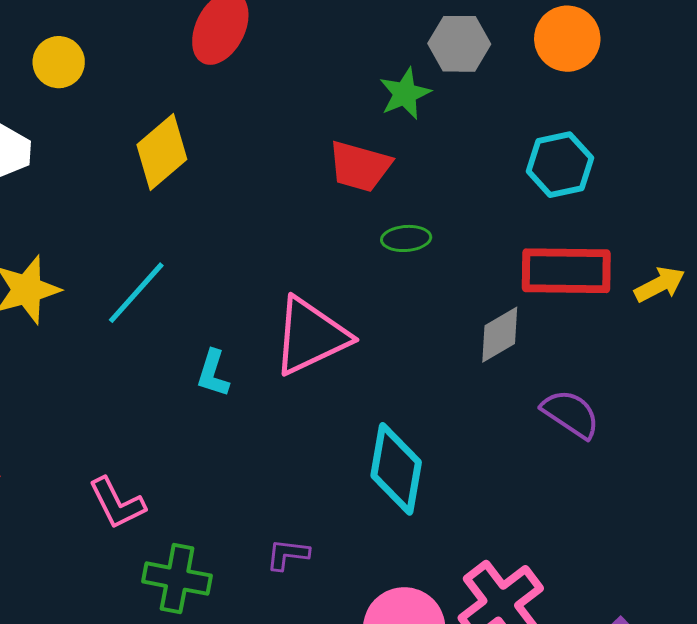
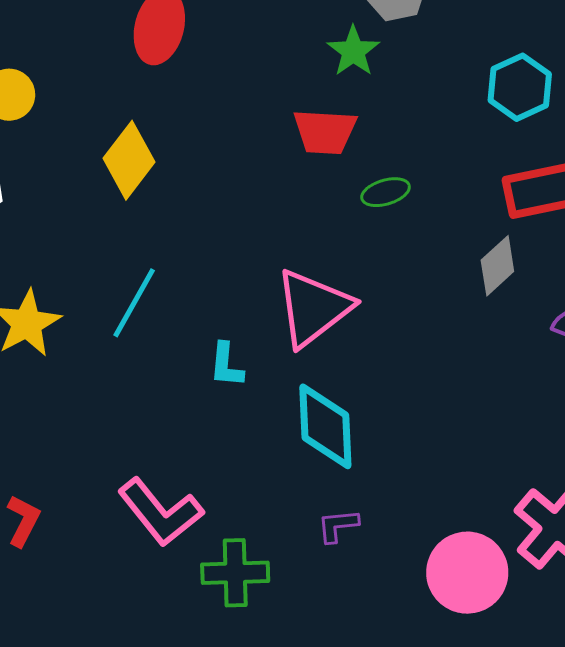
cyan diamond: (396, 469) -> (325, 426), moved
pink L-shape: (117, 503) -> (160, 512), size x1.4

